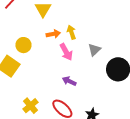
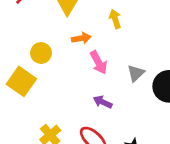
yellow arrow: (71, 32) -> (115, 19), moved
gray triangle: (94, 50) -> (136, 73), moved

